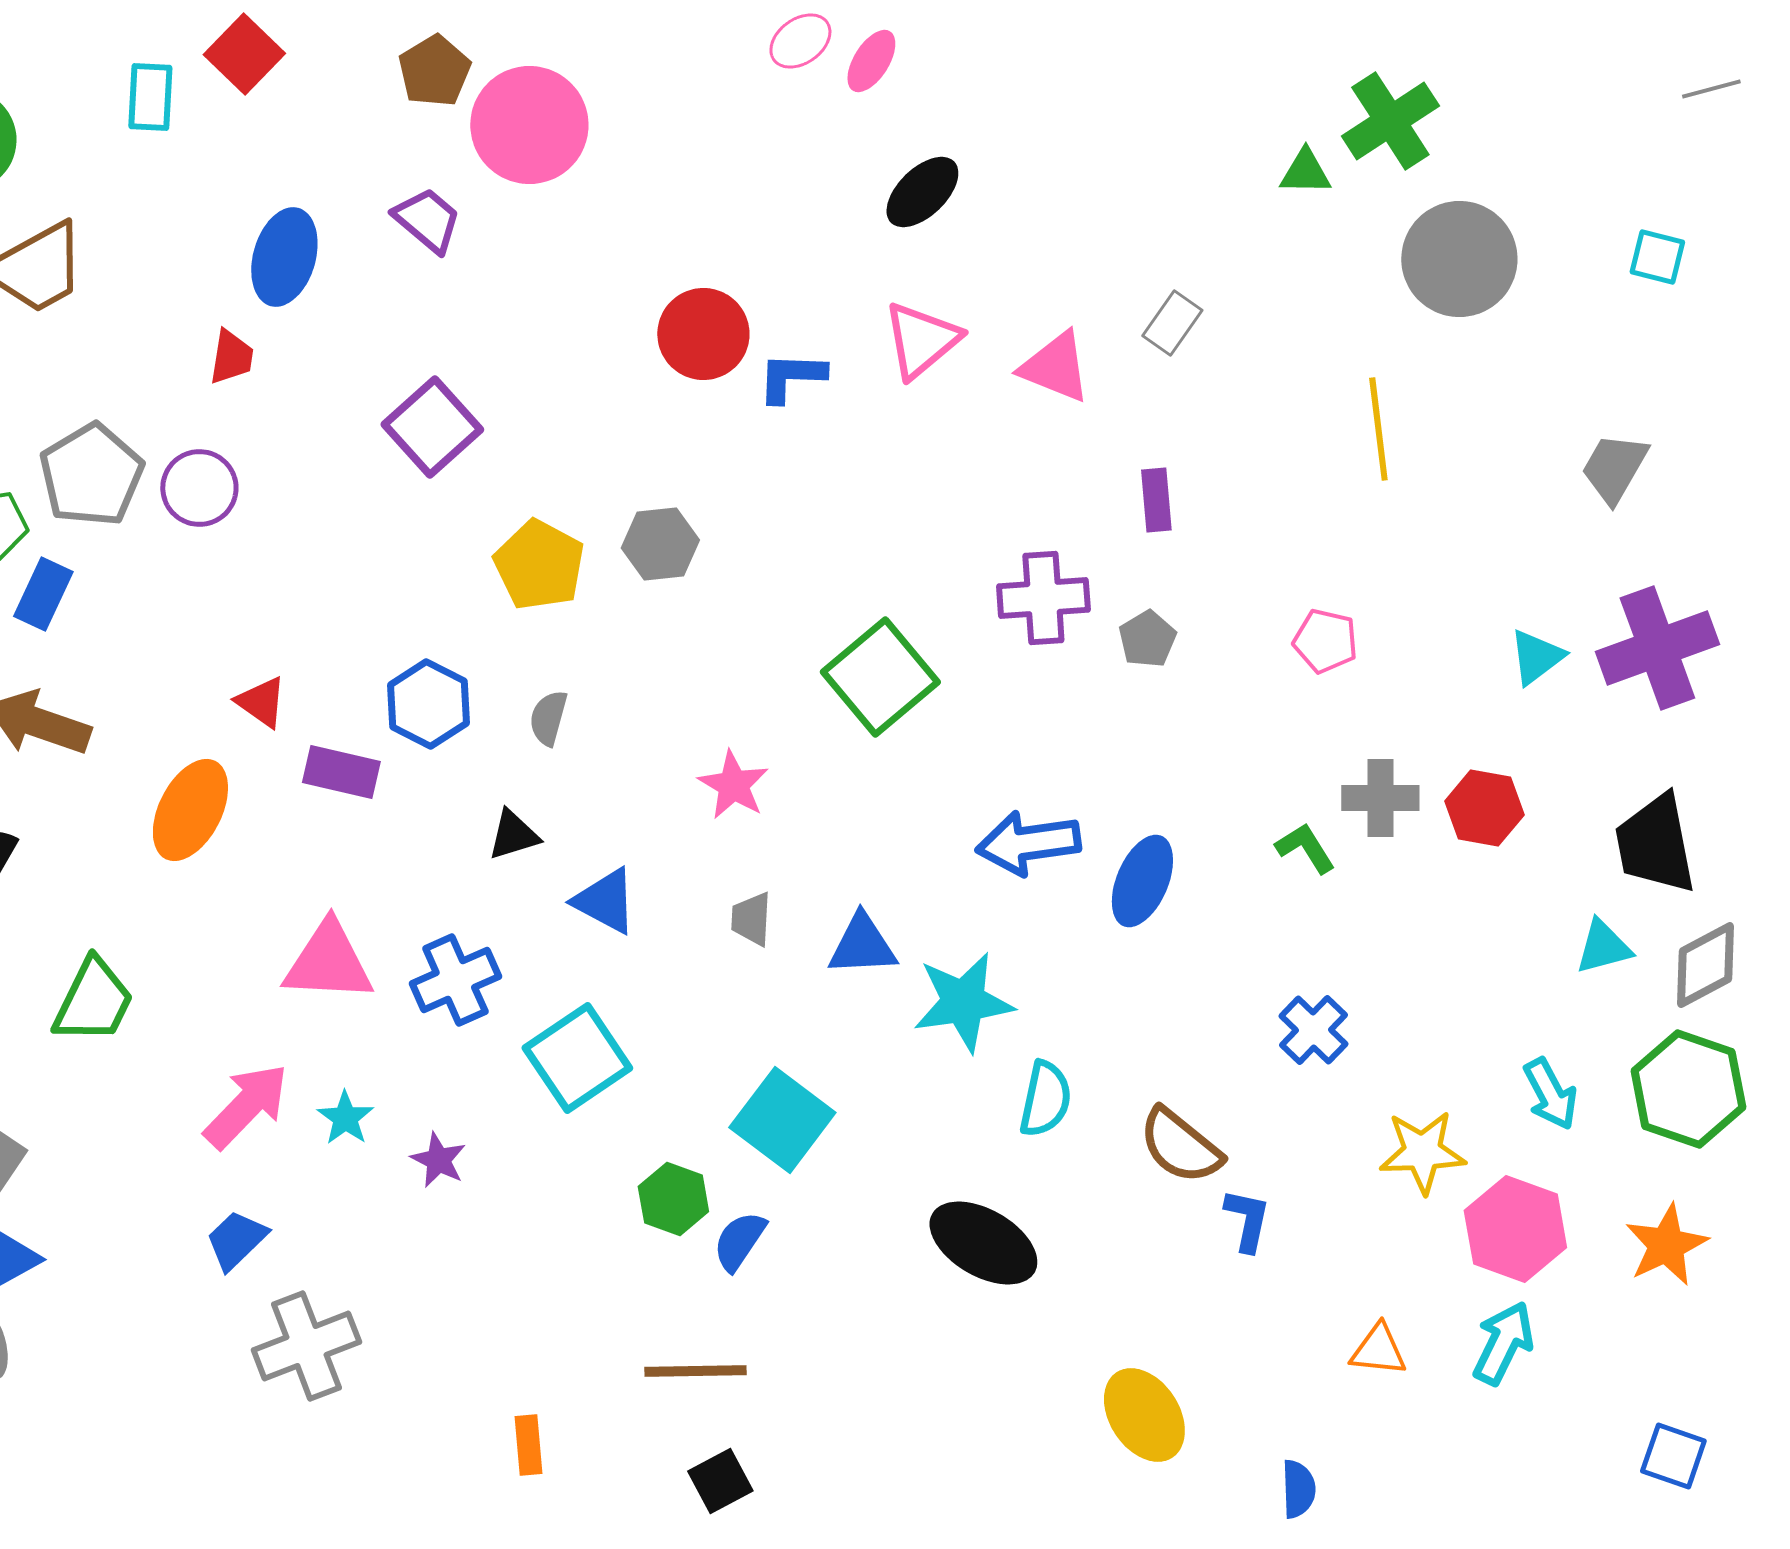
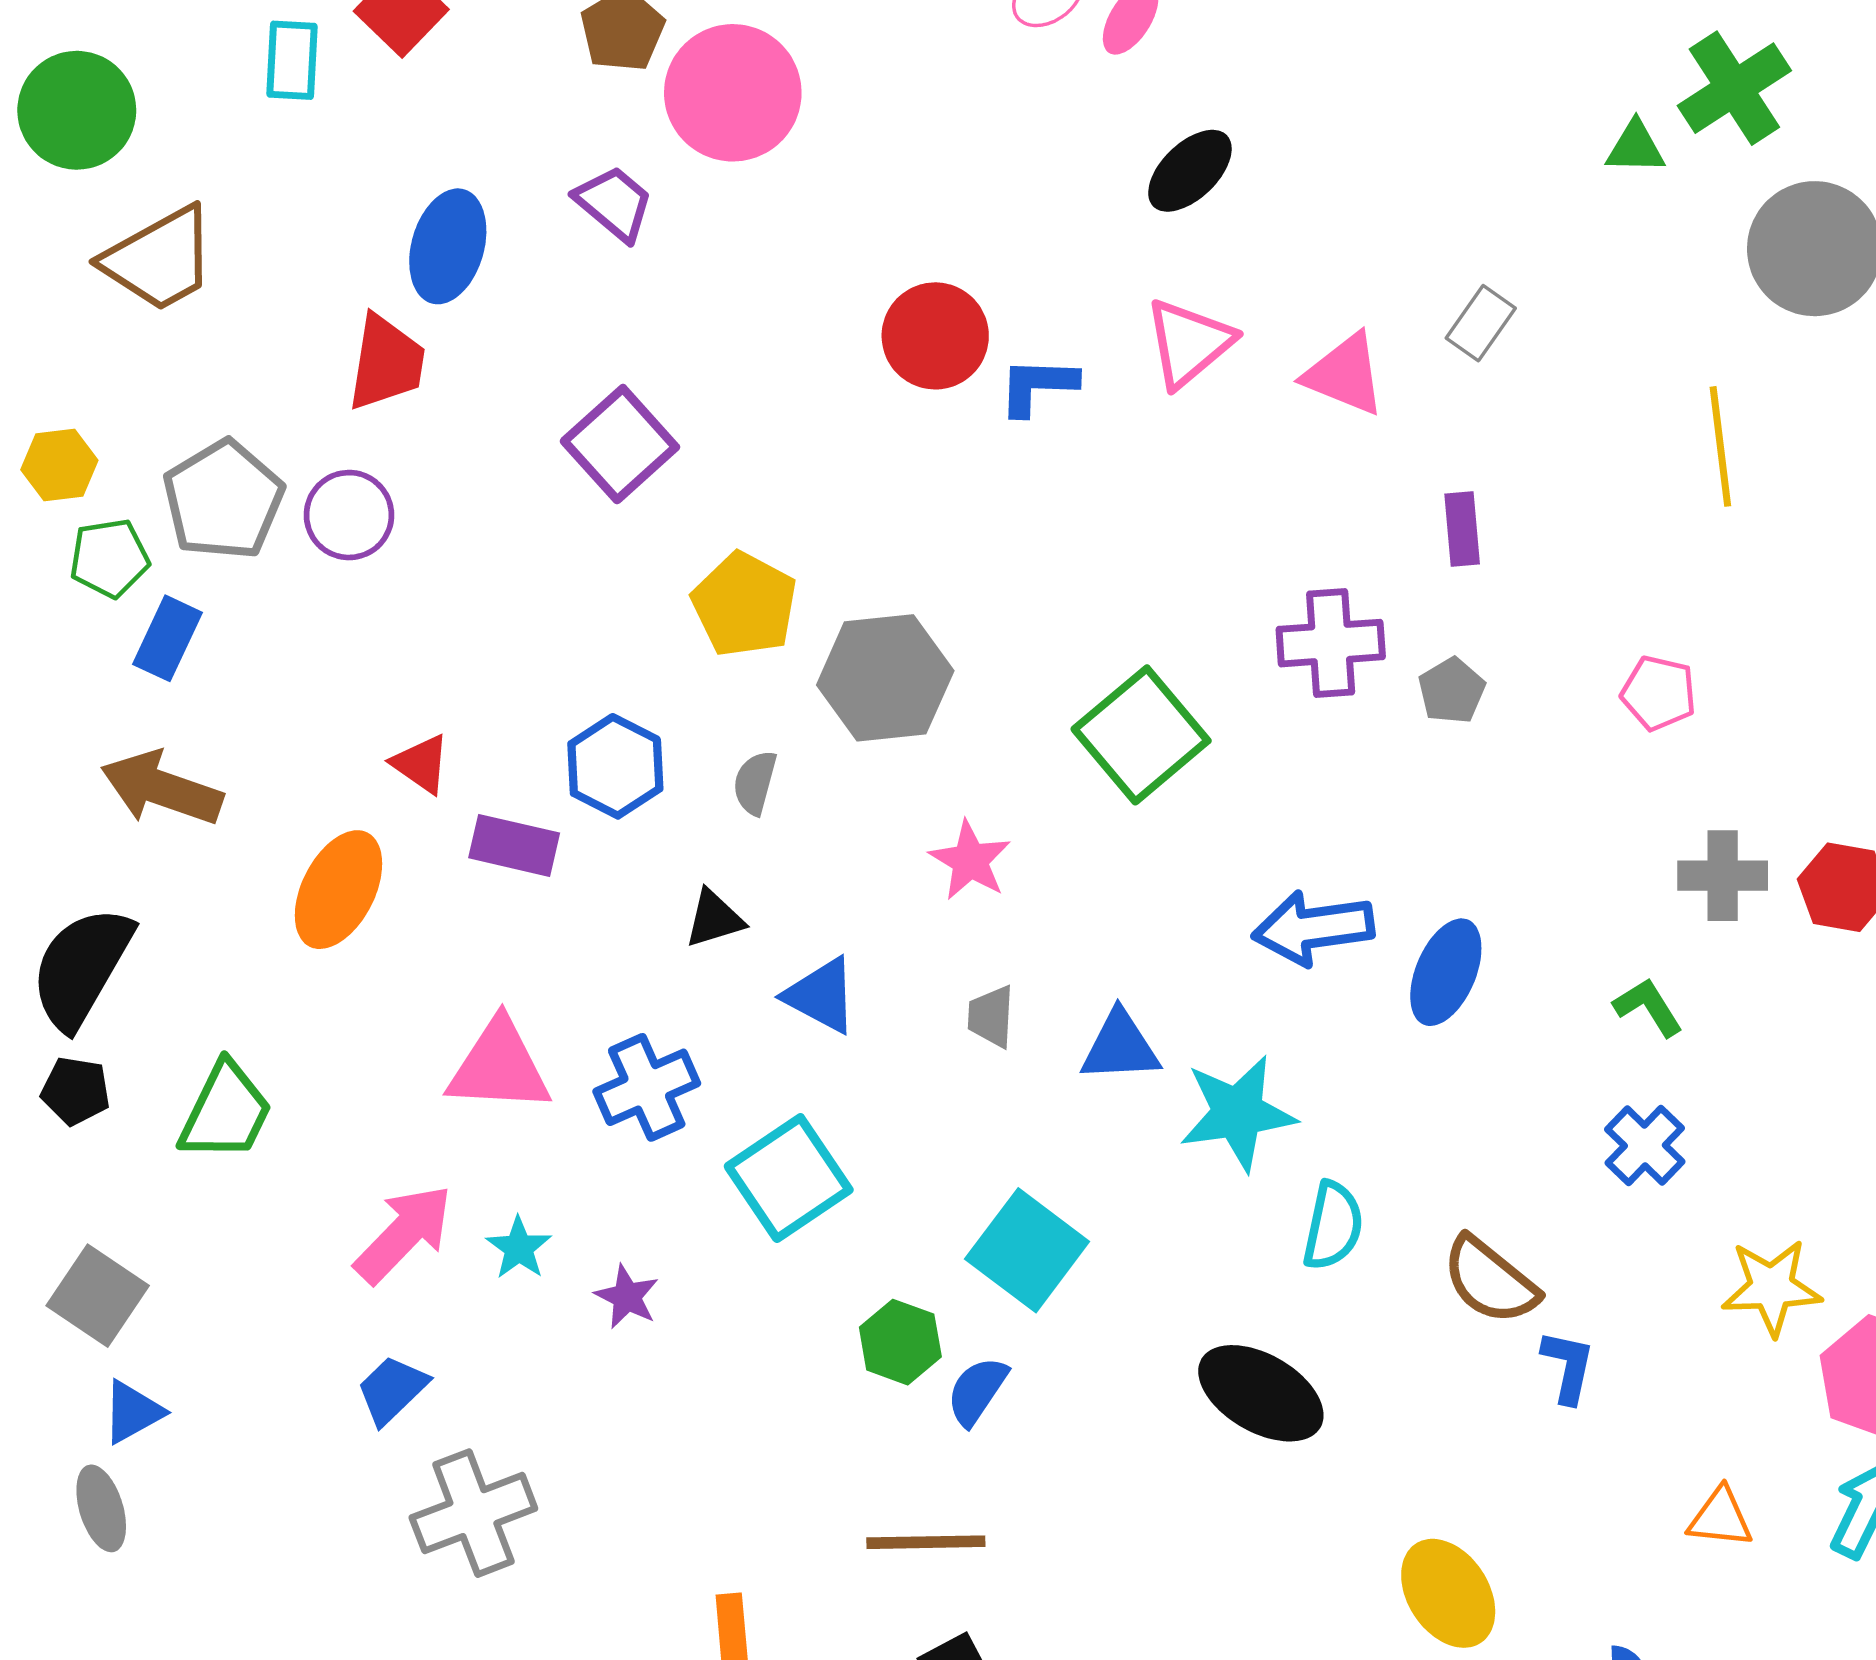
red trapezoid: (231, 357) -> (386, 363), size x1.5
gray hexagon: (660, 544) -> (885, 678), moved, size x1.5
green L-shape: (1305, 848) -> (1648, 1007), moved

